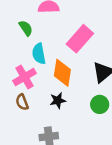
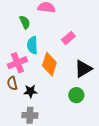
pink rectangle: (80, 39) -> (68, 38), size x0.6
black star: (58, 100) -> (30, 91), moved

